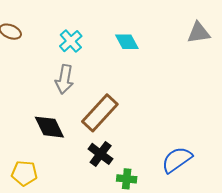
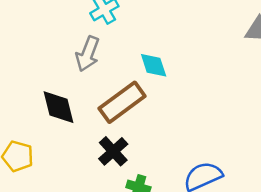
cyan diamond: (127, 42) -> (154, 65), moved

